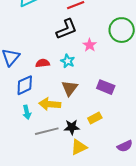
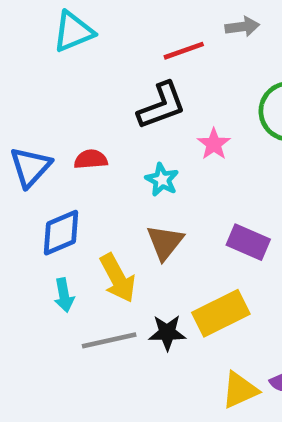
red semicircle: (43, 63) -> (91, 159), moved
yellow arrow: (50, 104) -> (118, 278), turned -125
yellow rectangle: (95, 118) -> (221, 313), size x1.6
yellow triangle: (79, 147) -> (240, 390), moved

